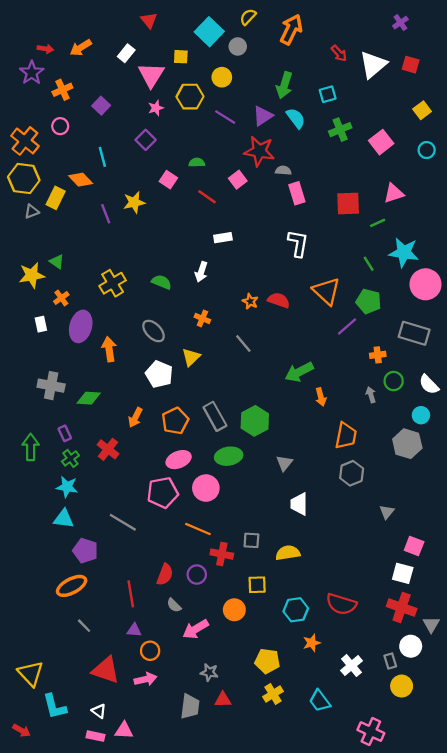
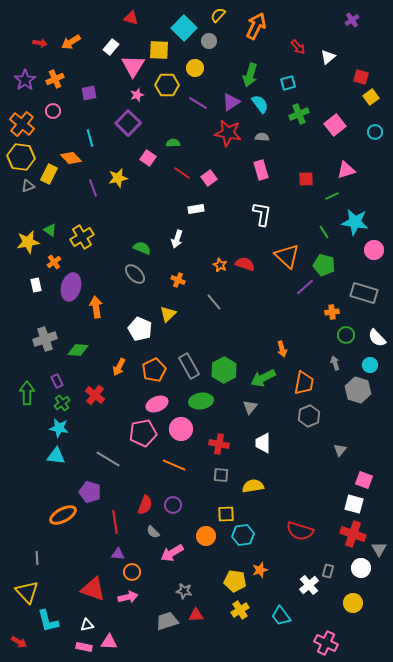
red triangle: (149, 20) -> (131, 18), turned -35
yellow square: (181, 57) -> (159, 50), size x1.5
white triangle: (373, 65) -> (328, 57), size x0.6
red square: (411, 65) -> (361, 77), moved
purple star: (32, 73) -> (25, 80), moved
purple square: (101, 106) -> (89, 93), turned 35
purple square: (146, 140) -> (128, 123), size x1.4
gray semicircle: (283, 171) -> (262, 137), moved
pink square: (238, 180) -> (209, 178), moved
red square: (348, 204) -> (306, 179), size x0.7
yellow cross: (113, 283) -> (82, 237), moved
pink circle: (425, 284) -> (374, 250), size x0.7
gray ellipse: (154, 331) -> (135, 274), moved
green arrow: (299, 372) -> (263, 378), moved
gray cross: (51, 386) -> (45, 339), turned -30
gray arrow: (371, 395) -> (335, 363), moved
purple pentagon: (85, 551) -> (90, 492), moved
red cross: (222, 554) -> (219, 444), moved
cyan hexagon: (296, 610) -> (243, 535), moved
gray line: (84, 626) -> (37, 558), moved, turned 40
orange star: (312, 643) -> (260, 570), moved
gray rectangle: (390, 661) -> (328, 571), moved, turned 32
gray trapezoid: (190, 707) -> (167, 621), turned -115
white triangle: (99, 711) -> (87, 625), turned -48

